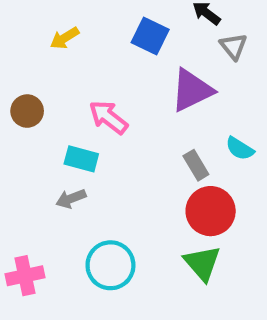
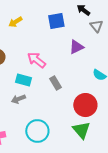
blue square: (150, 36) -> (56, 21), turned -36
purple triangle: (192, 90) -> (76, 47), size x0.7
gray rectangle: (196, 165) -> (55, 83), moved

